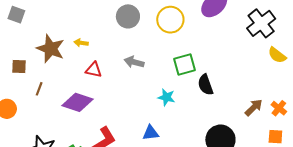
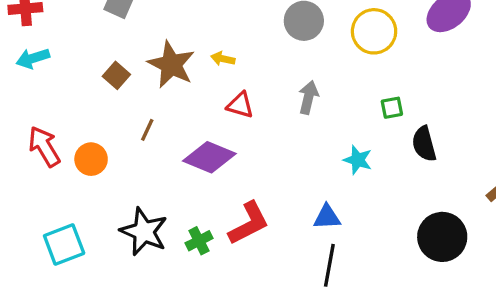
gray arrow: (134, 62) -> (308, 97), turned 84
green square: (185, 65) -> (392, 108), size x0.6
brown square: (19, 67) -> (116, 75), moved, turned 35

